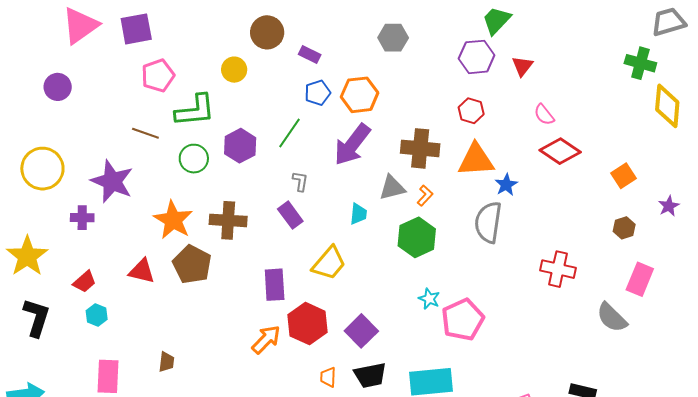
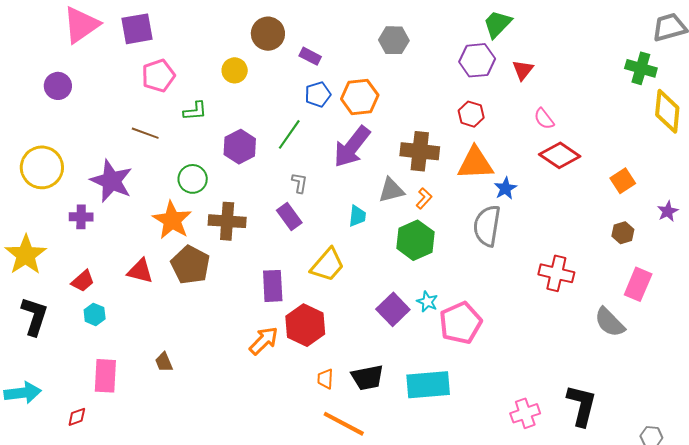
green L-shape: (195, 111) -> (195, 111), size x0.6
green circle: (194, 159) -> (193, 179), moved
purple square: (361, 331) -> (393, 309), moved
brown trapezoid: (166, 362) -> (164, 362), turned 150

